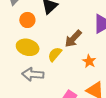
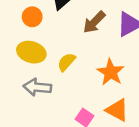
brown arrow: (73, 39) -> (94, 22), moved
orange star: (89, 61) -> (111, 72), size x1.5

